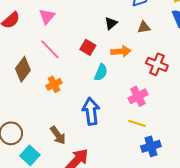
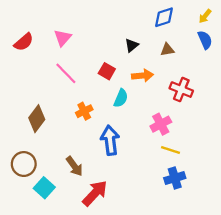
brown diamond: (23, 69) -> (37, 119), moved
orange cross: (54, 84) -> (84, 111), moved
yellow line: (137, 123) -> (170, 150), moved

